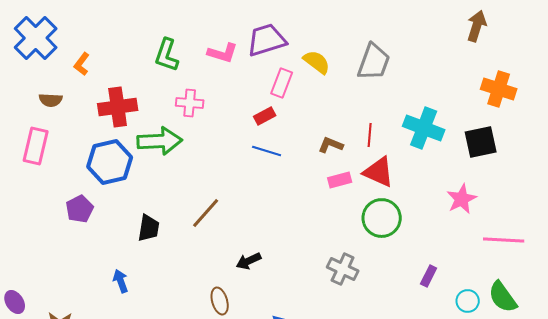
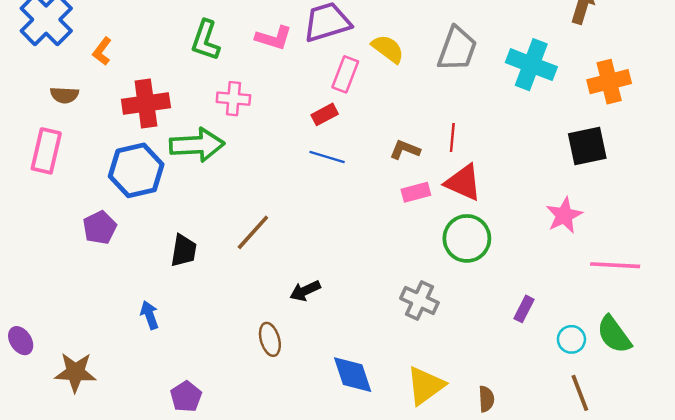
orange cross: (499, 89) -> (609, 82), turned -32
cyan cross: (424, 128) -> (531, 65), moved

